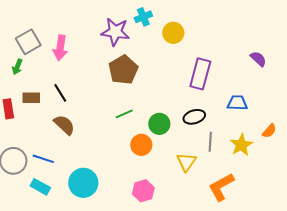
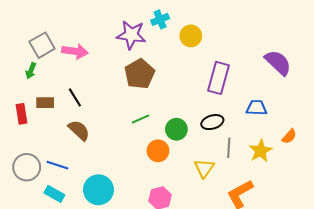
pink arrow: (60, 48) -> (75, 51), turned -90
purple semicircle: (258, 59) -> (278, 63), size x1.6

